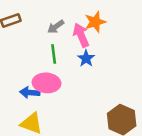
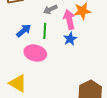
blue arrow: (30, 93) -> (24, 31), moved, turned 126

